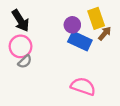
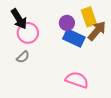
brown arrow: (105, 33) -> (97, 31), size x1.5
pink circle: (21, 46) -> (28, 33), moved

